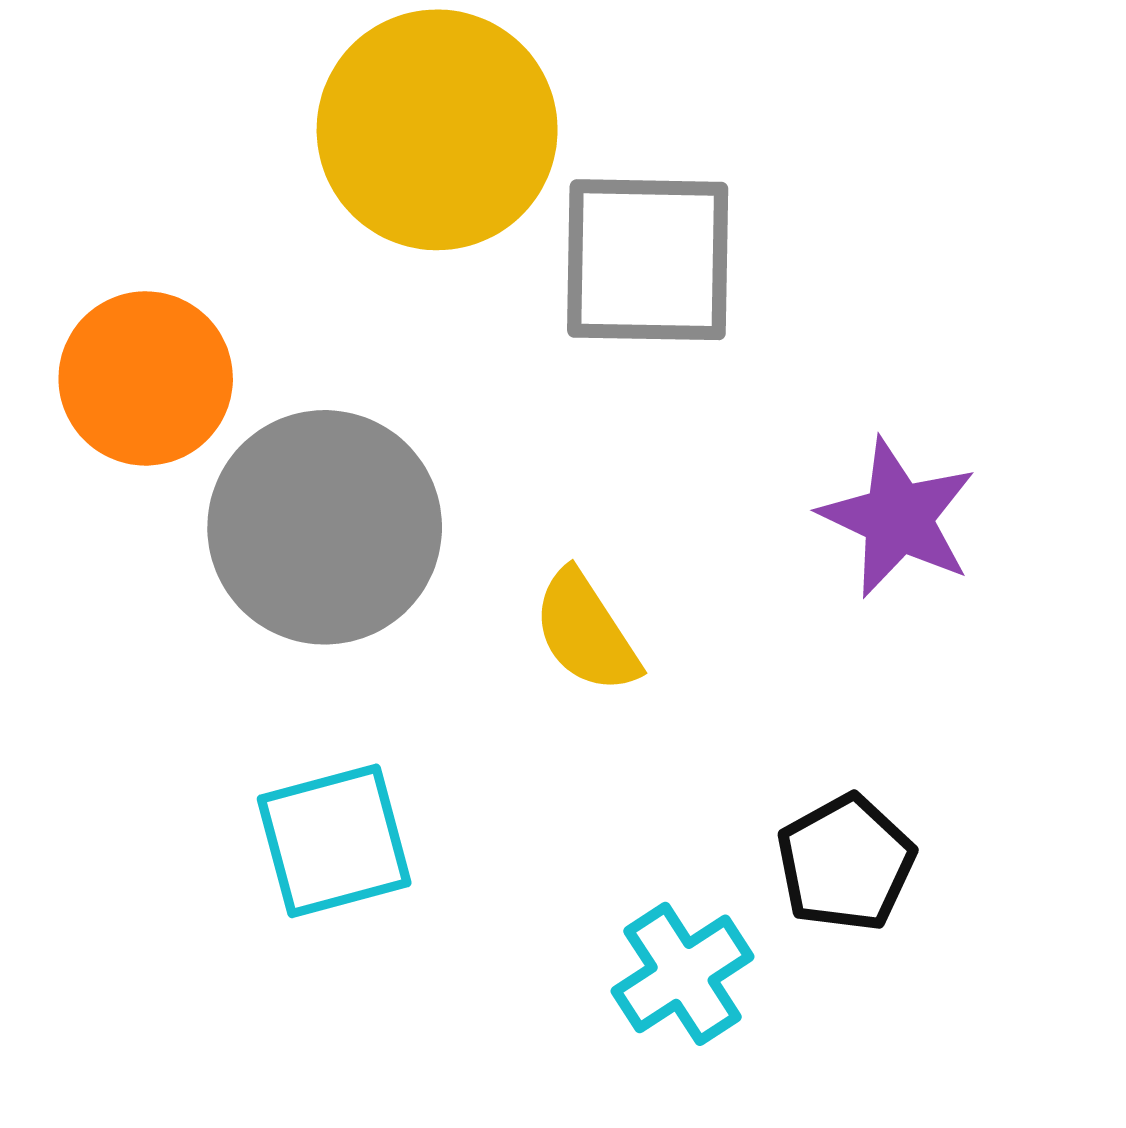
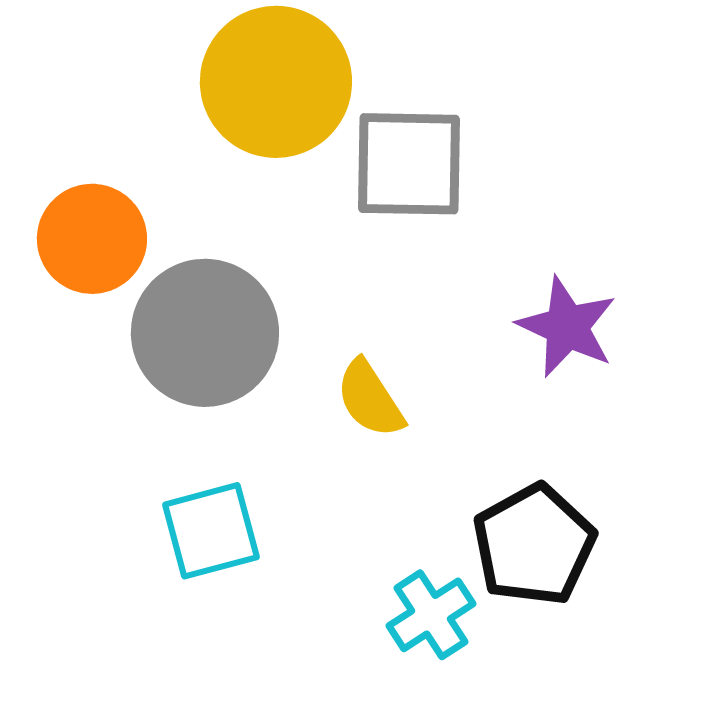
black pentagon: (846, 863) -> (534, 545), size x1.4

